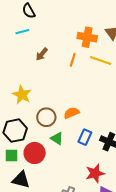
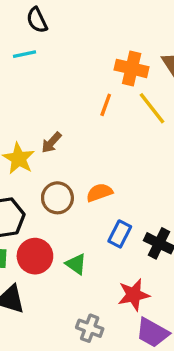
brown arrow: (42, 54) -> (51, 143), moved
yellow line: (101, 60) -> (152, 108), turned 30
green triangle: (57, 138) -> (76, 264), moved

